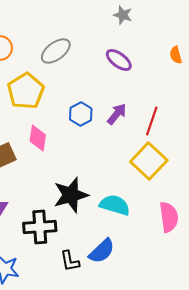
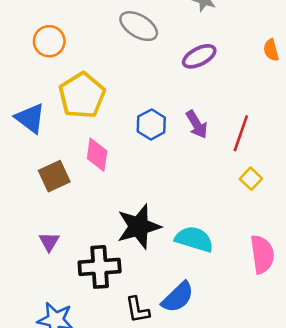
gray ellipse: (56, 51) -> (139, 26), moved, turned 68
purple ellipse: (119, 60) -> (199, 56), turned -64
purple arrow: (117, 114) -> (197, 124), turned 110
yellow square: (149, 161) -> (251, 179), moved, size x0.5

